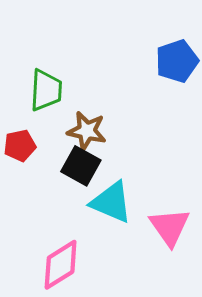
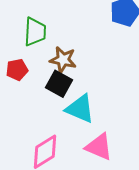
pink triangle: (170, 227) -> (99, 147), moved, turned -32

